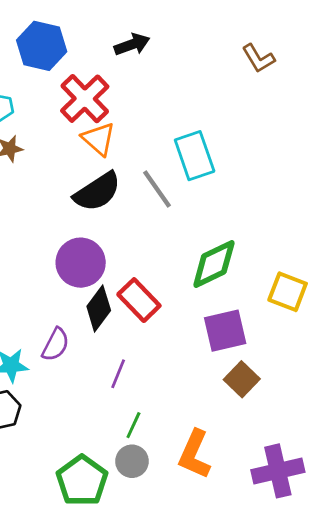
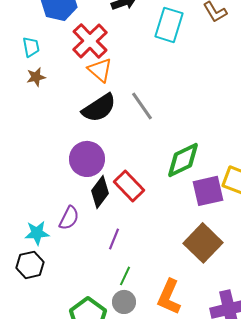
cyan rectangle: (195, 156) -> (169, 25), moved, turned 36
purple square: (225, 331) -> (208, 191), moved
brown square: (242, 379) -> (203, 243), size x1.5

